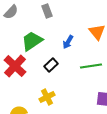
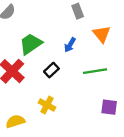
gray rectangle: (47, 11) -> (78, 11), moved
yellow cross: (47, 97) -> (47, 105), turned -35

